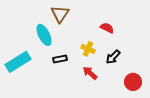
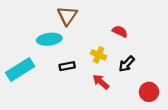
cyan ellipse: (44, 35) -> (49, 39), turned -70

